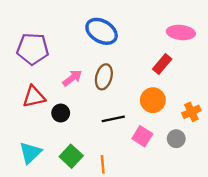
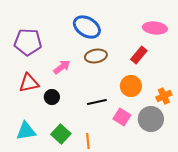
brown ellipse: (104, 77) -> (96, 56), moved, turned 65
gray circle: (176, 139) -> (151, 119), size x1.6
cyan triangle: (30, 153) -> (26, 131), turned 35

